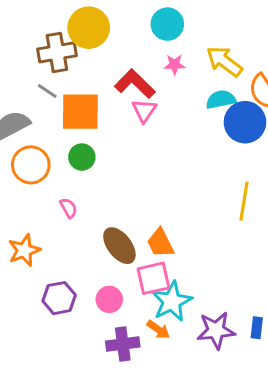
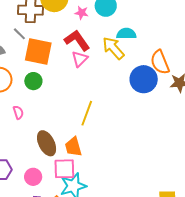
yellow arrow: (224, 61) -> (113, 48), moved
pink star: (175, 65) -> (82, 13), moved
cyan semicircle: (221, 100) -> (126, 34), moved
yellow line: (244, 201) -> (87, 113), moved

